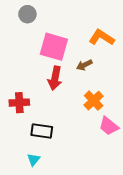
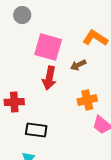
orange cross: (94, 101) -> (87, 100), turned 30

